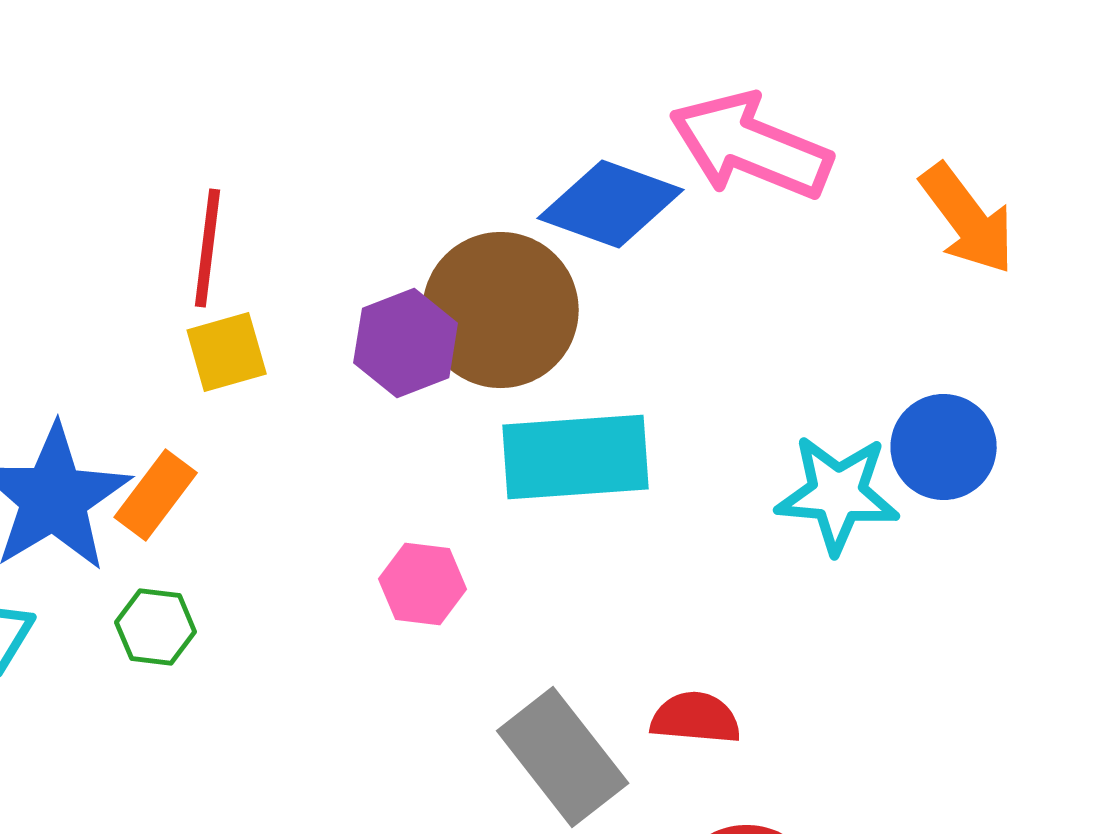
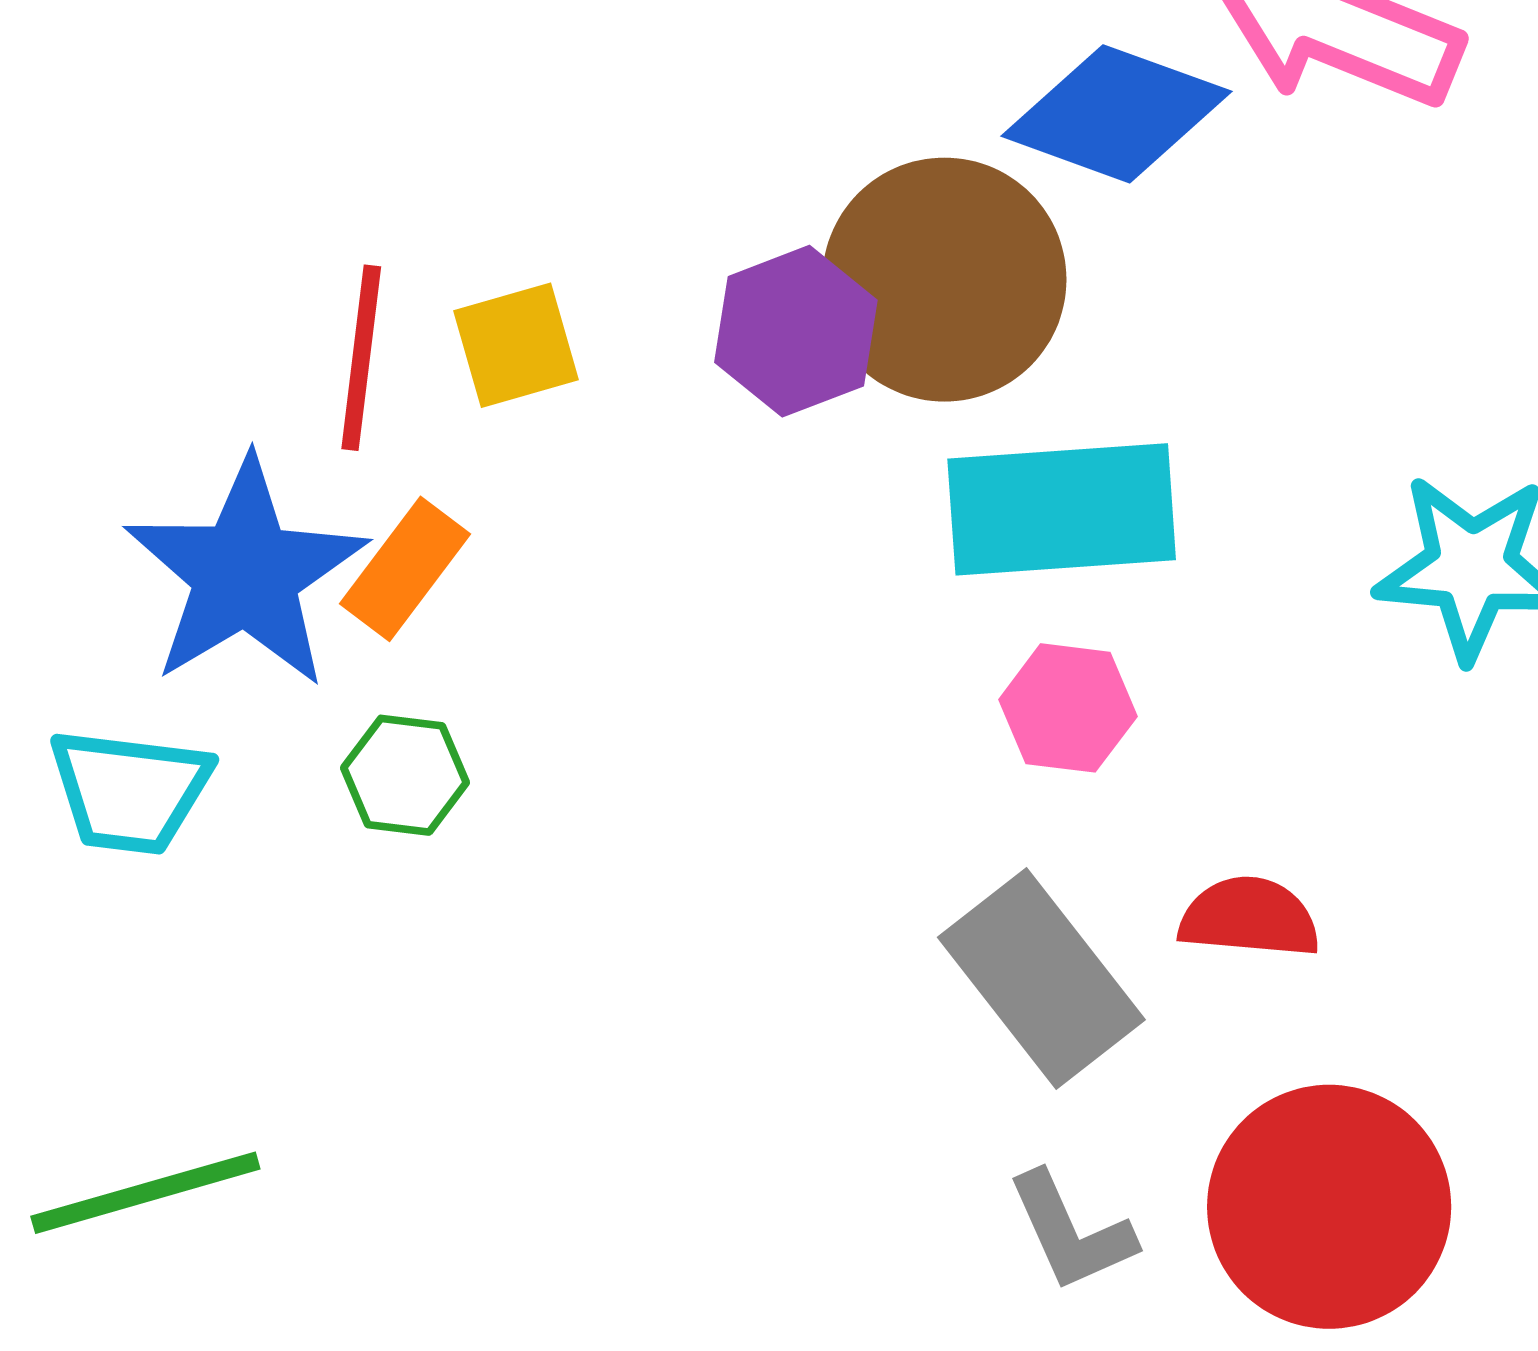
red line: (208, 248) -> (361, 358), moved
pink hexagon: (423, 584) -> (1068, 708), moved

